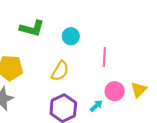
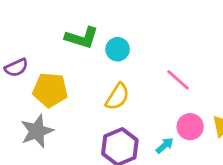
cyan circle: (71, 36) -> (118, 49), moved
pink line: (104, 57) -> (178, 80), turned -54

